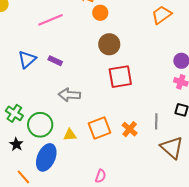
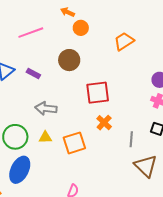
orange trapezoid: (162, 15) -> (124, 41), moved
brown circle: (109, 44) -> (69, 60), moved
orange cross: (130, 129) -> (104, 123), moved
yellow triangle: (70, 135) -> (45, 137), moved

